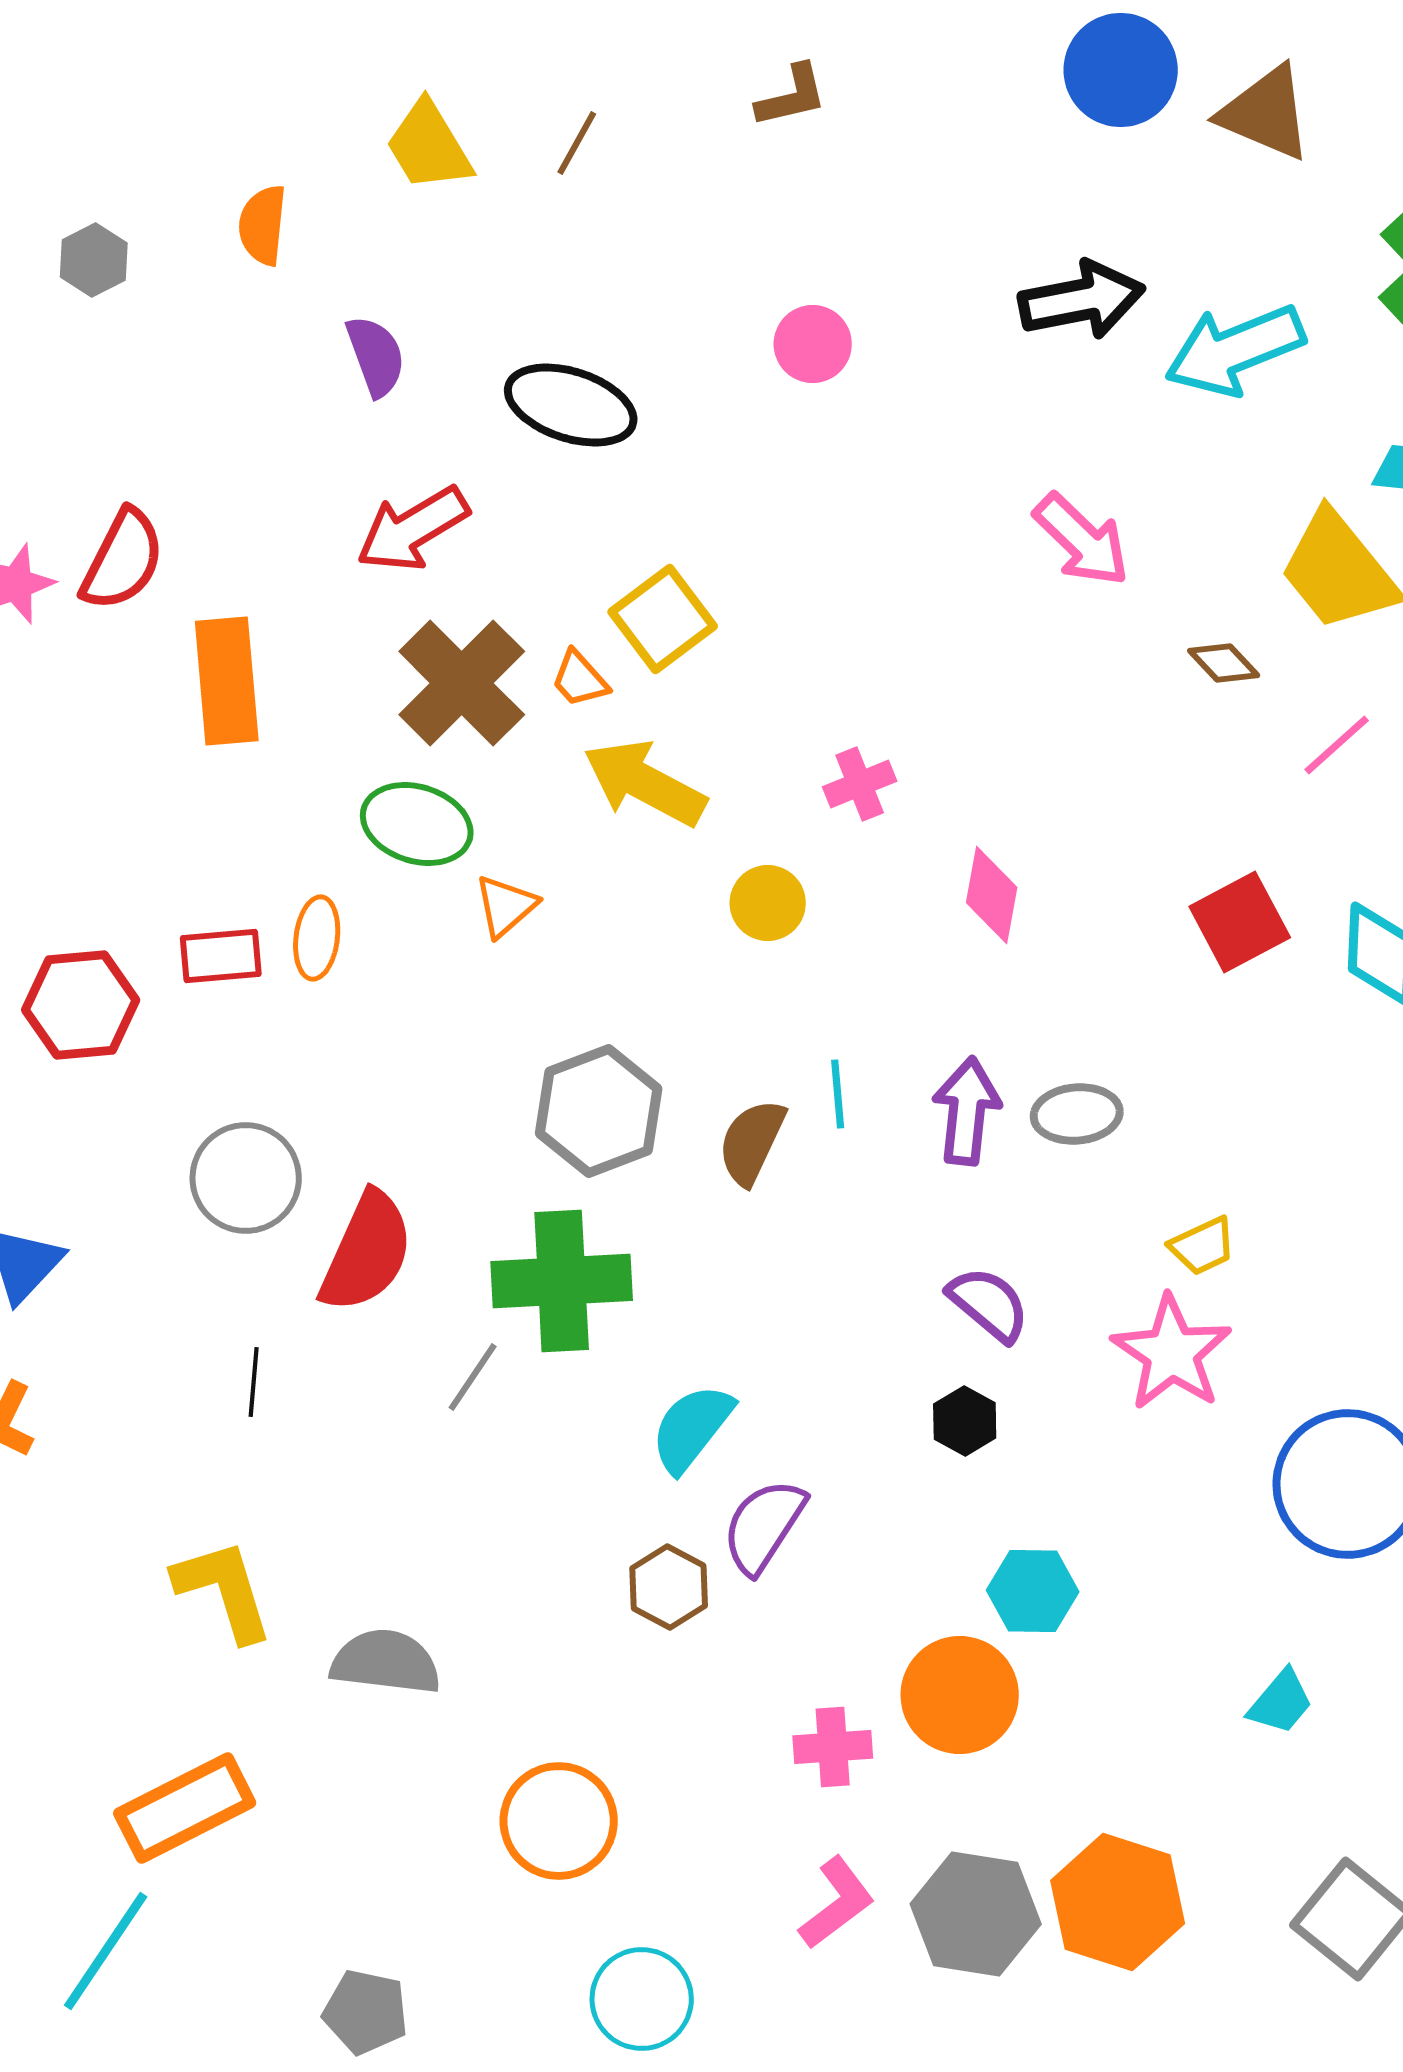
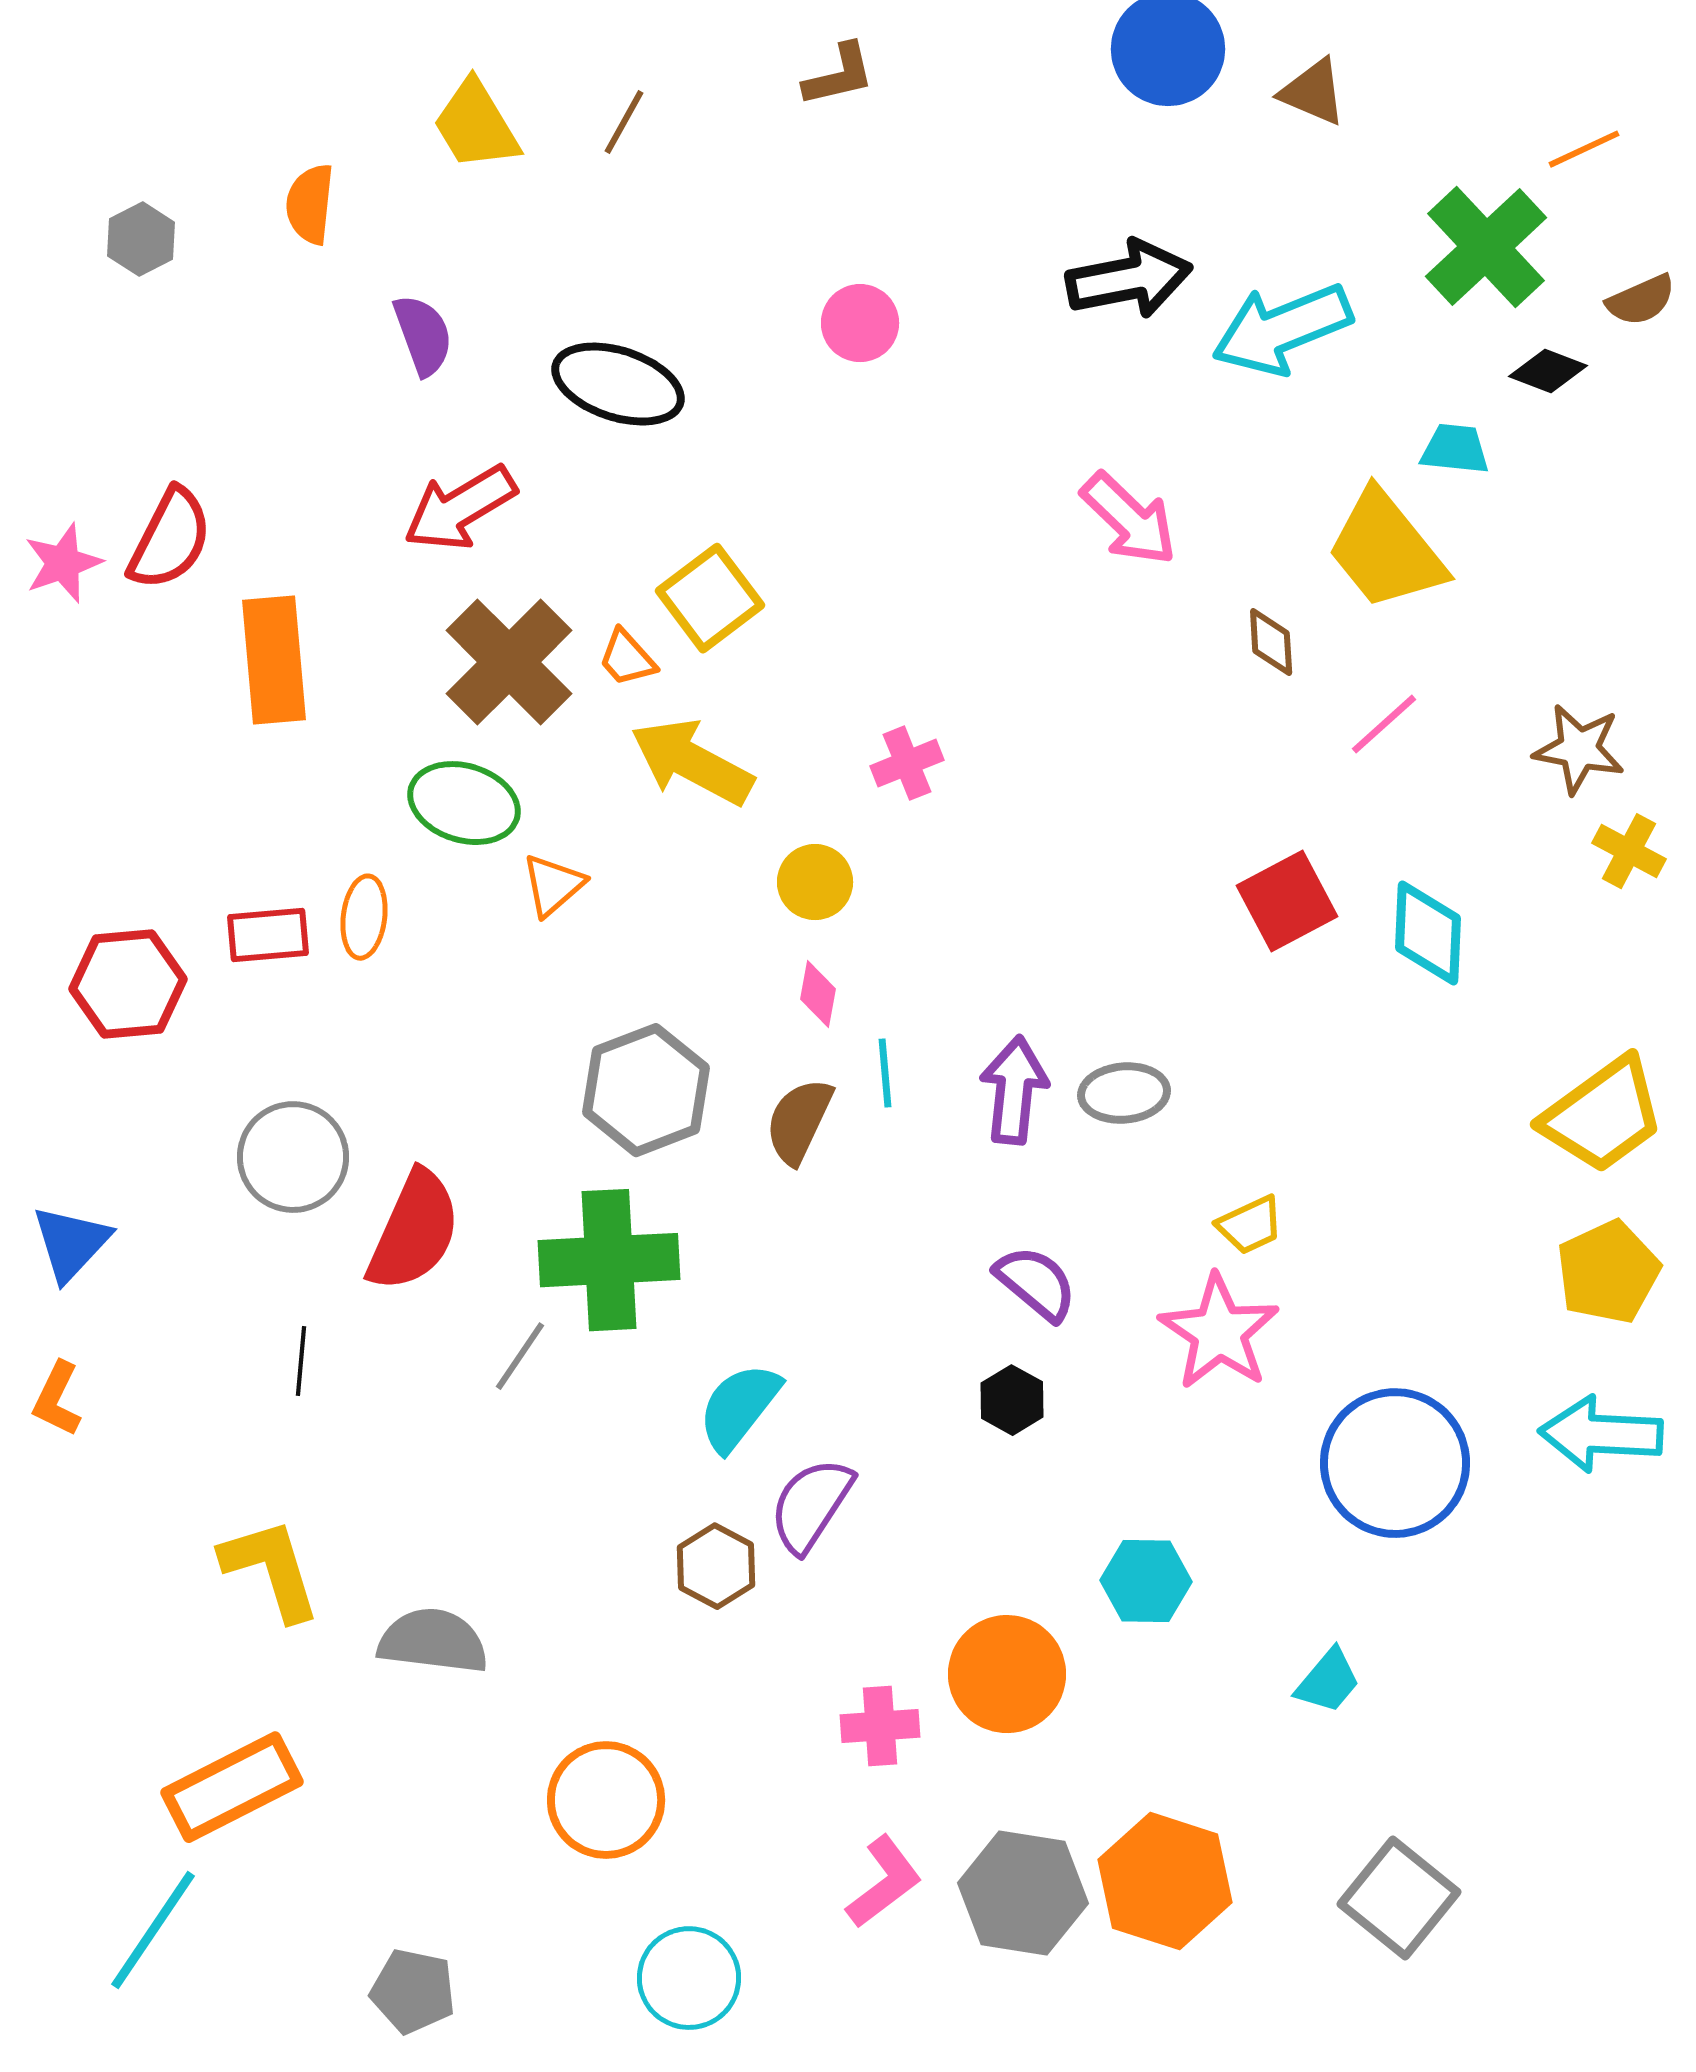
brown triangle: (1266, 113) -> (1313, 92), size x0.7
brown diamond: (1224, 663) -> (1271, 642), turned 40
pink diamond: (992, 895) -> (818, 994), moved, size x0.7
cyan hexagon: (1033, 1591) -> (1146, 1581), moved

